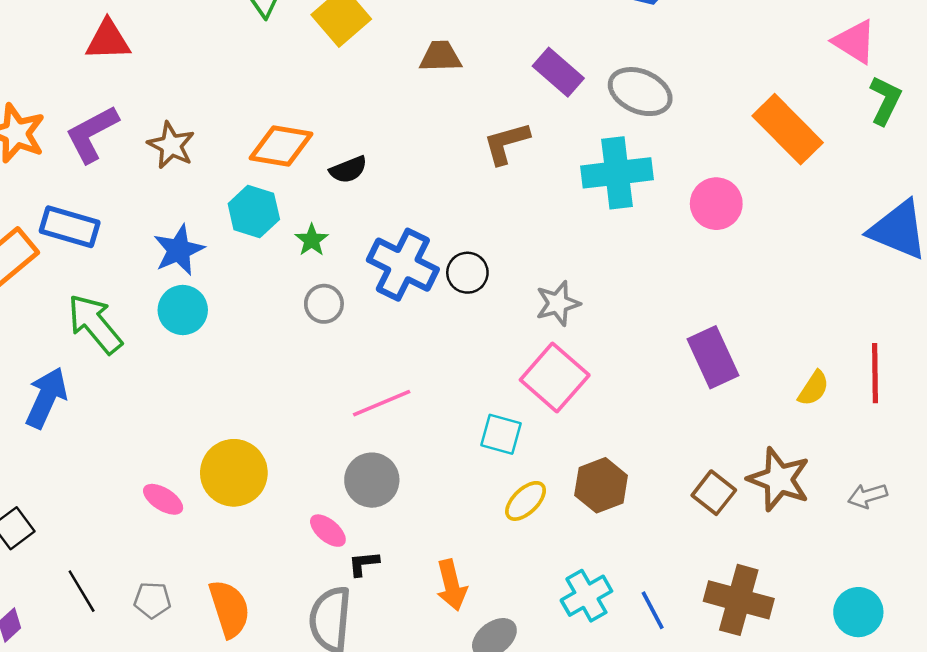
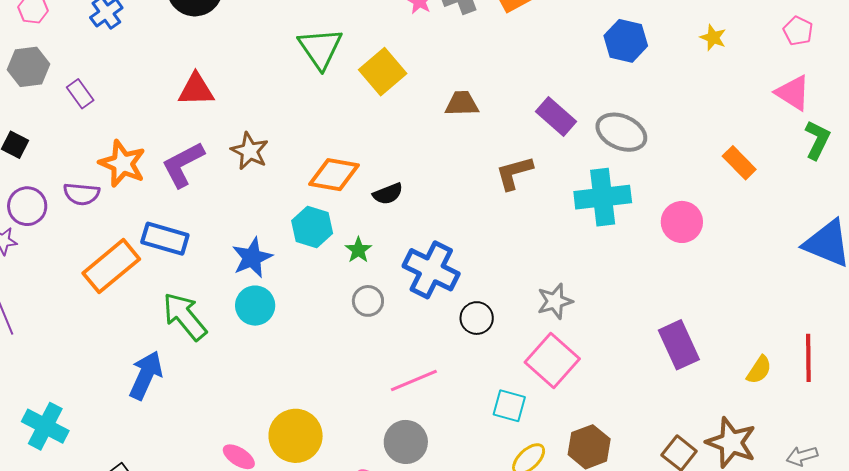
orange rectangle: (788, 129) -> (739, 163), size x0.6
brown star: (171, 145) -> (250, 151), moved
black circle: (467, 273) -> (477, 318), moved

